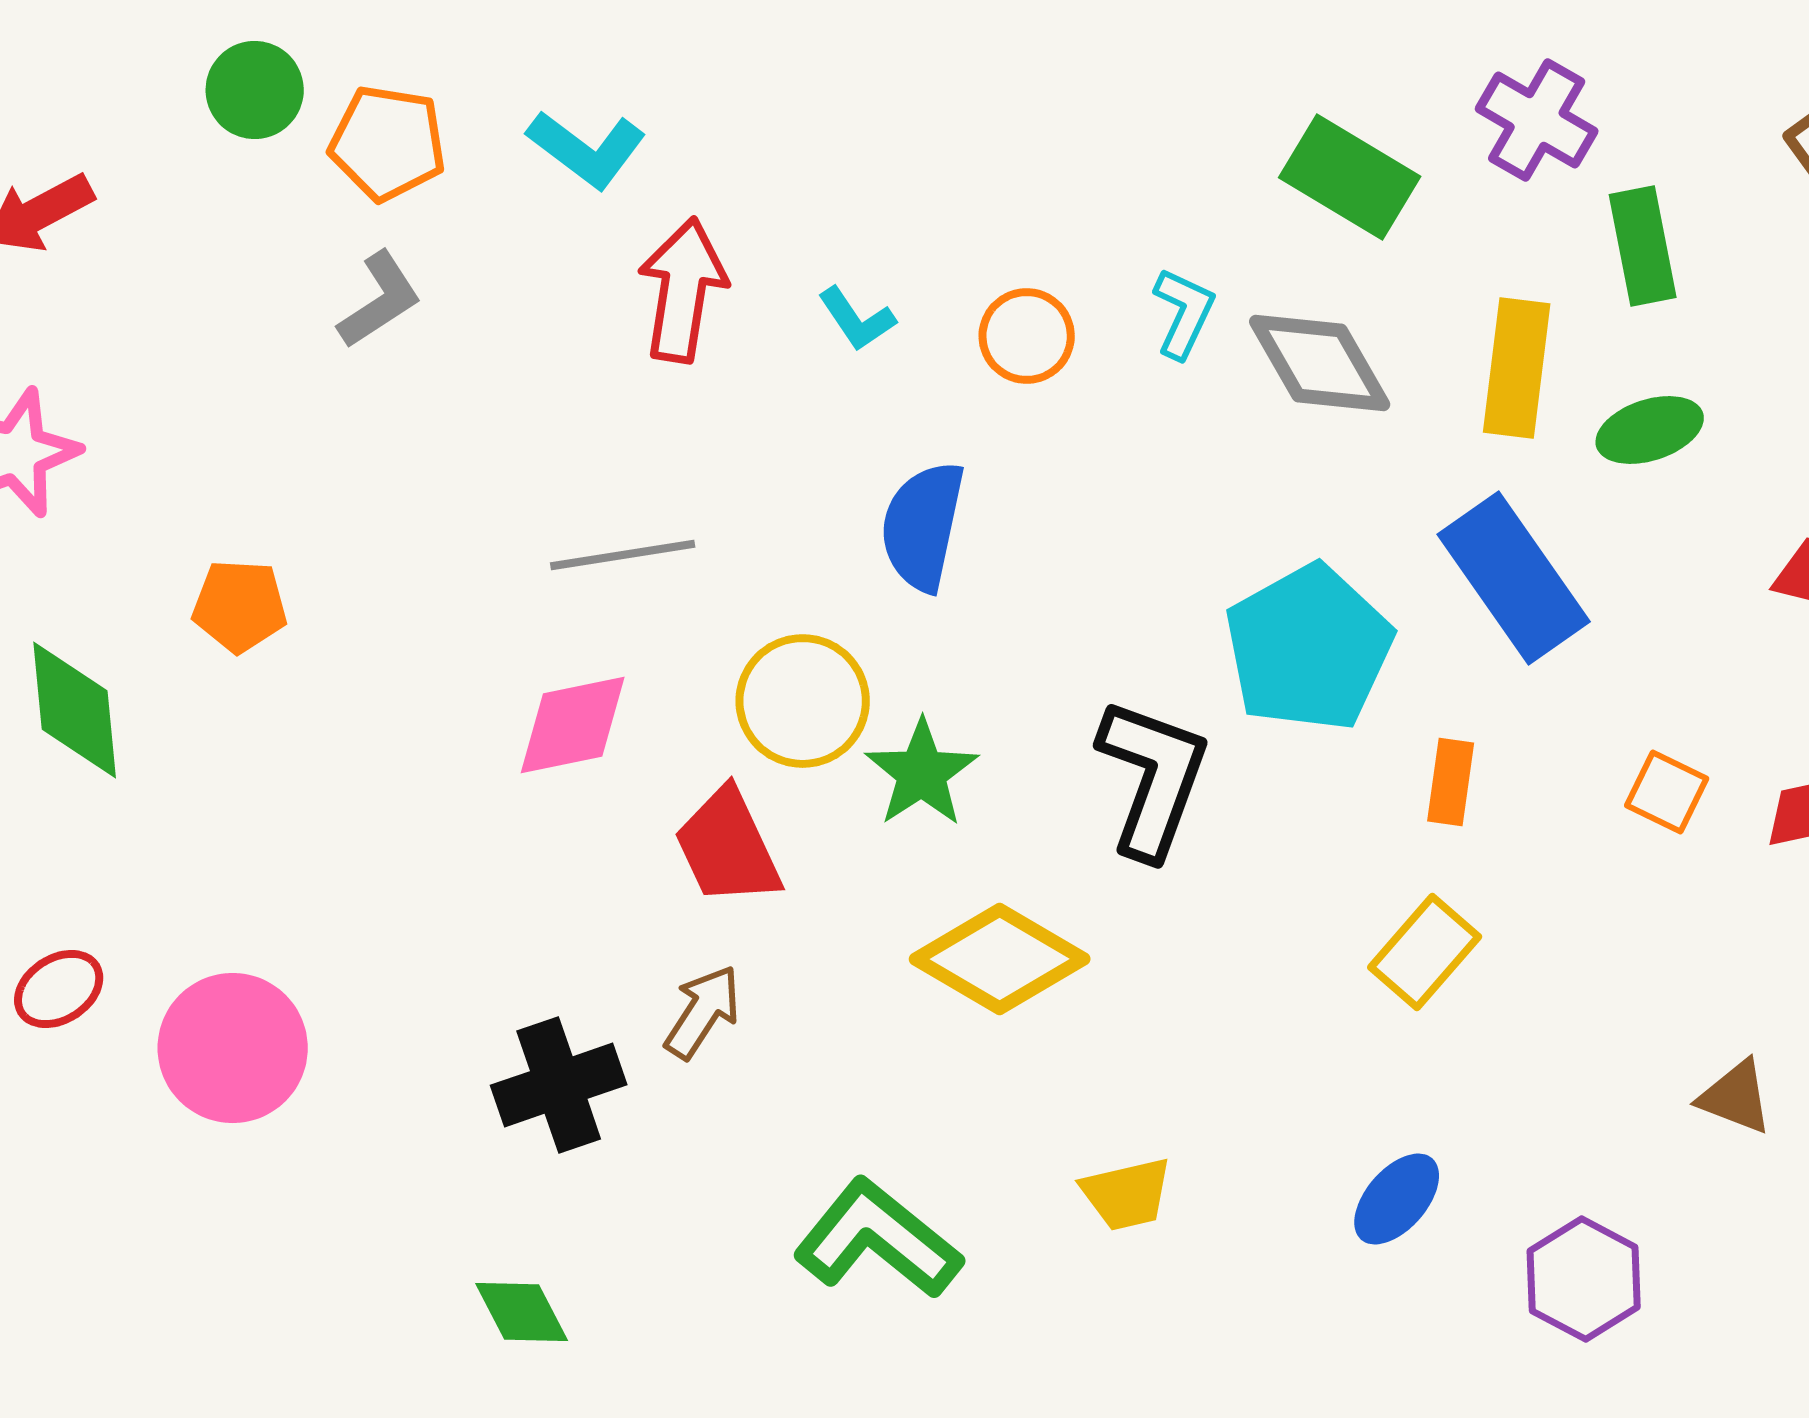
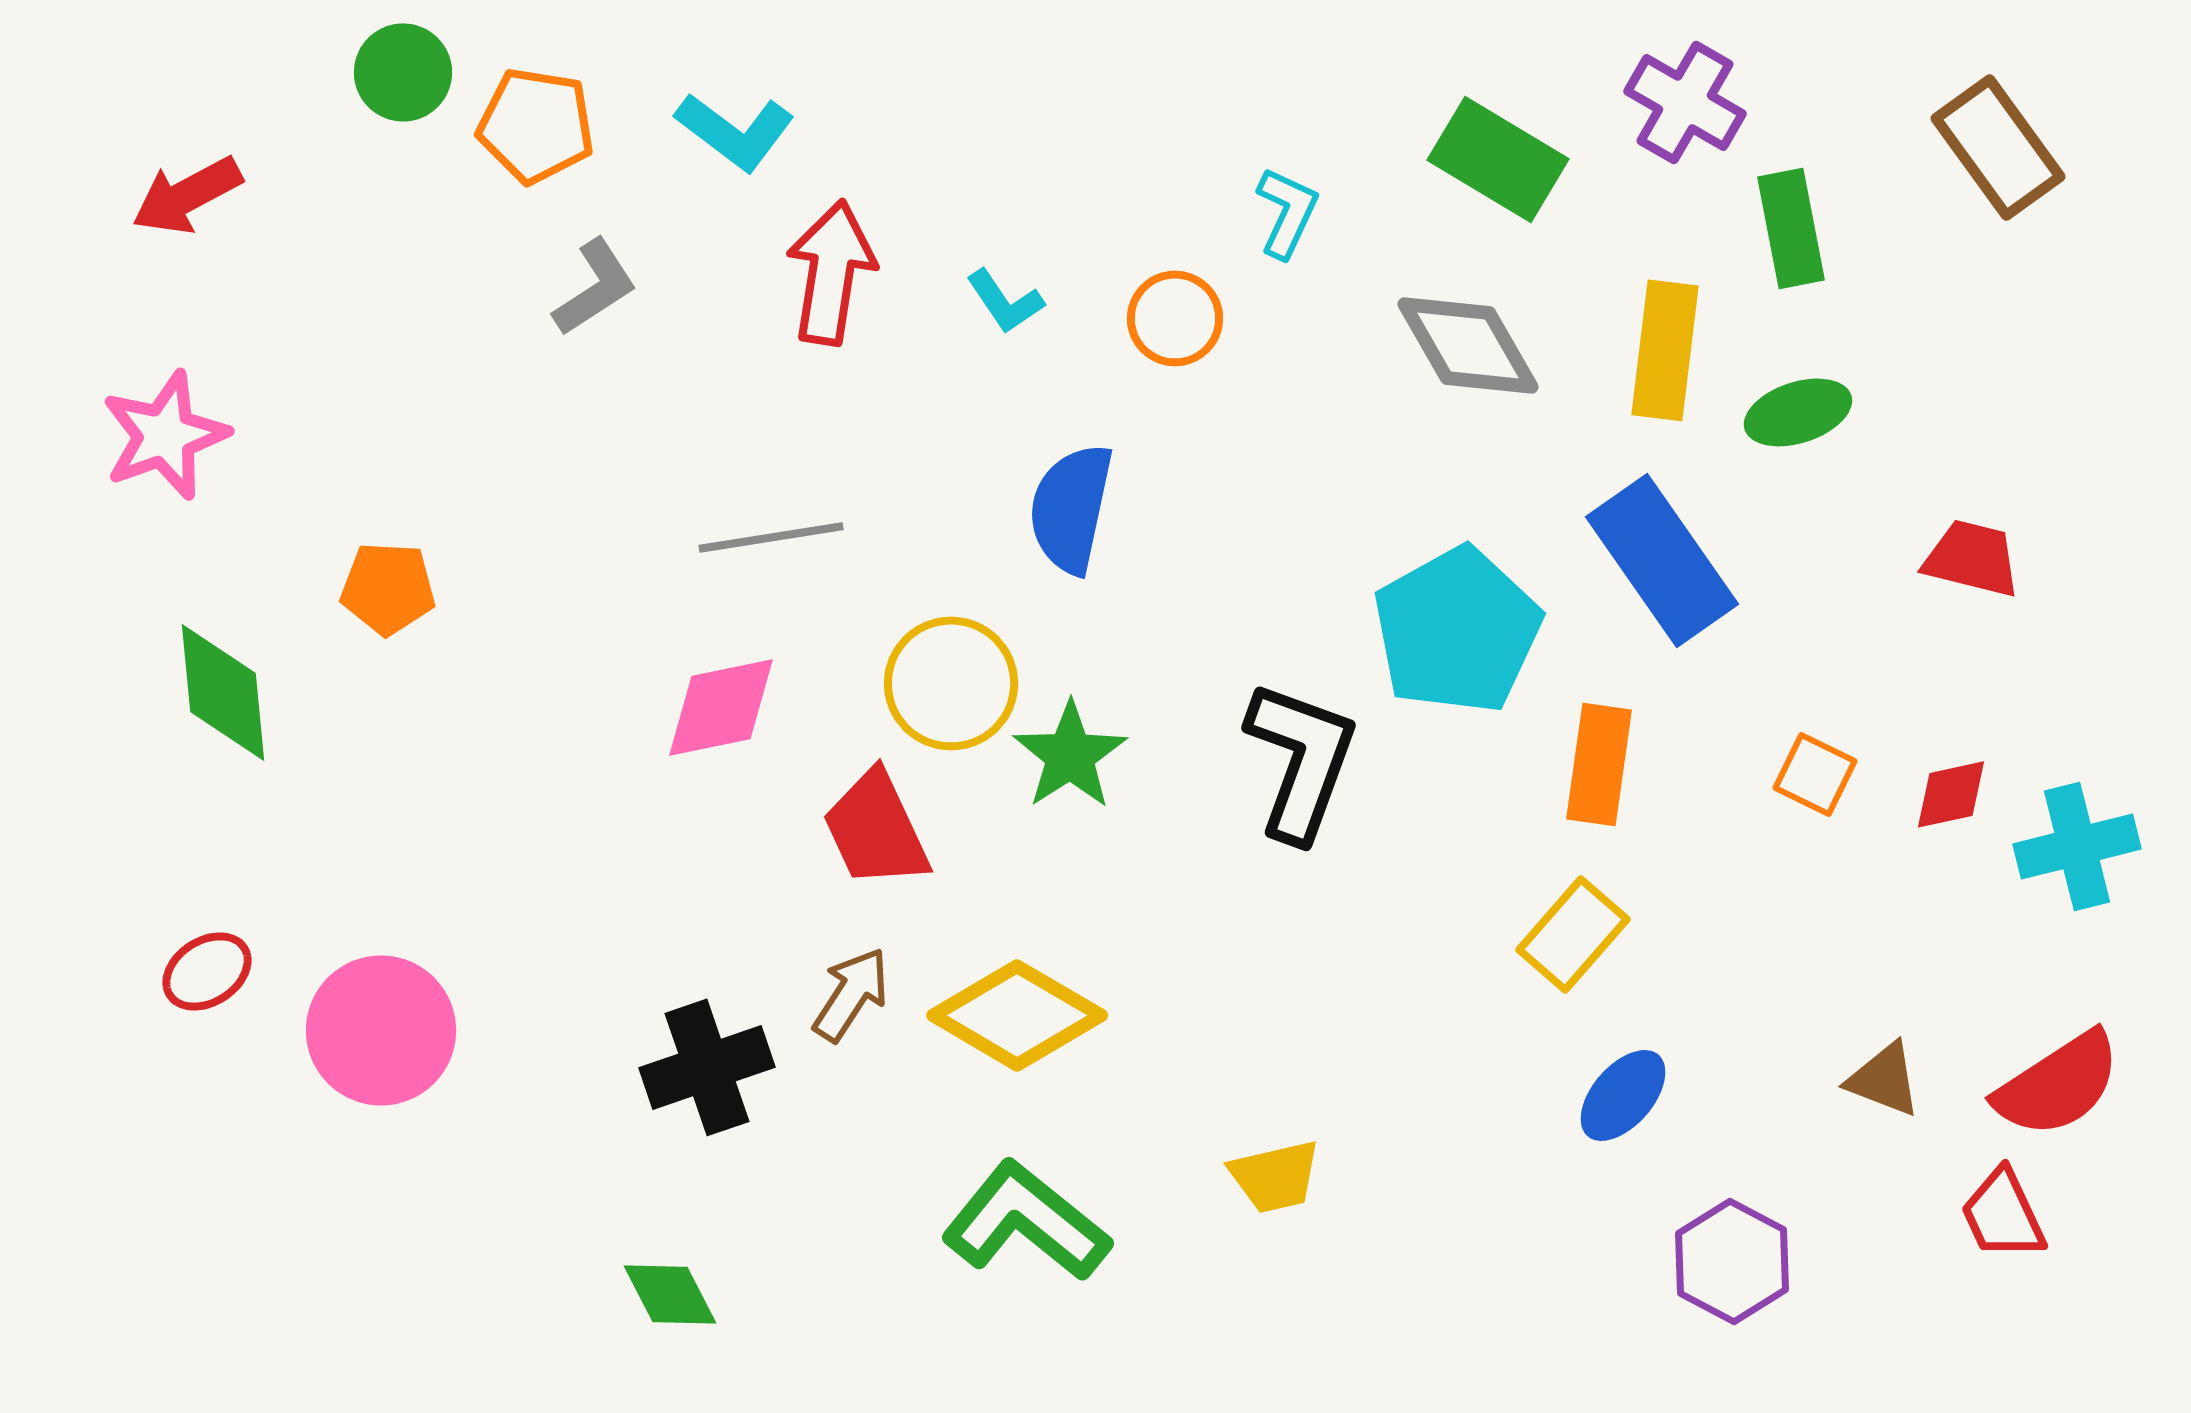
gray L-shape: (380, 300) -> (595, 287), moved
cyan L-shape: (1184, 313) -> (1287, 212), moved
orange rectangle: (1451, 782) -> (1599, 764), size x1.4
yellow diamond: (1000, 959) -> (1017, 1015), moved
blue ellipse: (1397, 1199) -> (1623, 1095), moved

